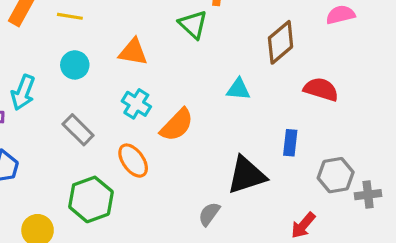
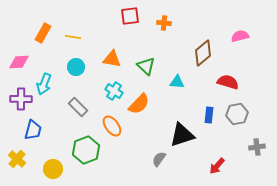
green triangle: (193, 24) -> (146, 66), moved
gray hexagon: (336, 175) -> (237, 114), moved

